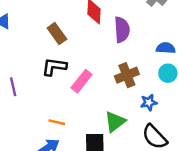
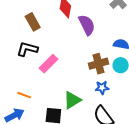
purple semicircle: (122, 30) -> (87, 25), turned -30
brown cross: (127, 75) -> (98, 64), moved

